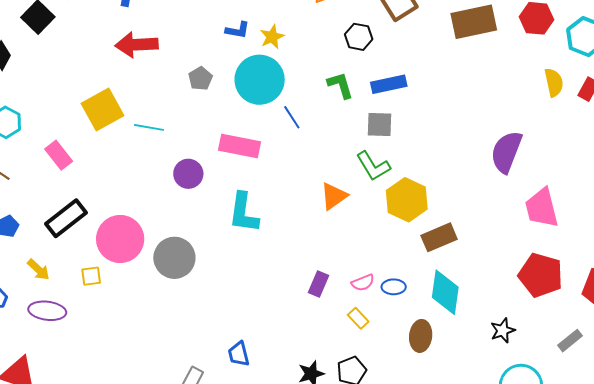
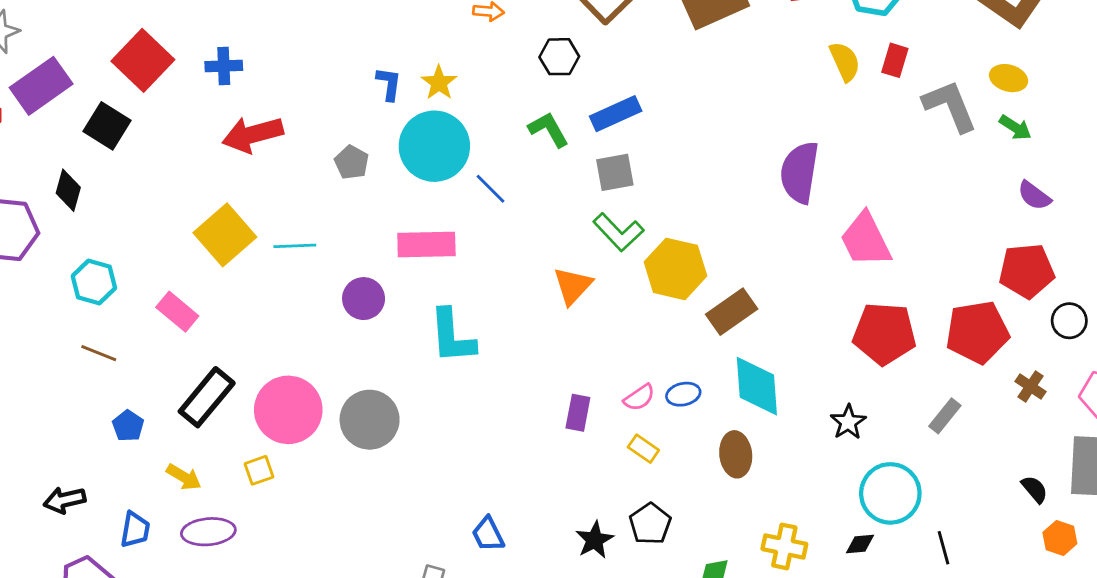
blue L-shape: (238, 30) -> (389, 84), turned -80

